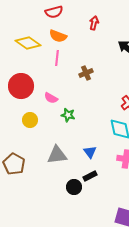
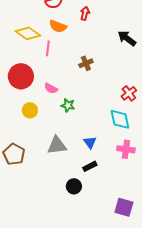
red arrow: (94, 23) -> (85, 13), moved
pink line: (57, 58) -> (48, 48), moved
black circle: (74, 187) -> (74, 186), moved

